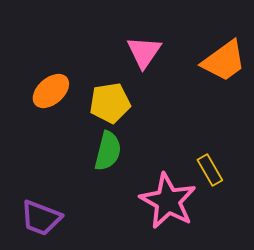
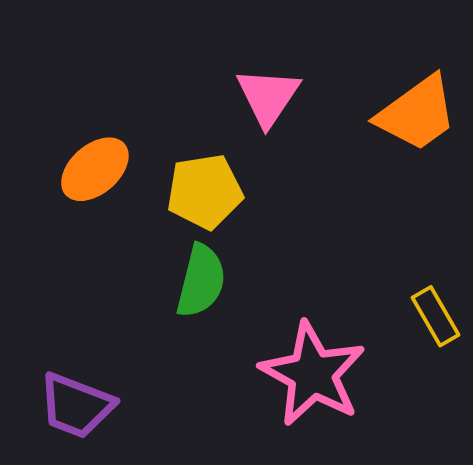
yellow rectangle: (210, 170) -> (436, 316), moved

